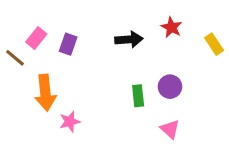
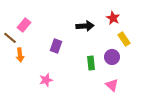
purple rectangle: (68, 44) -> (56, 46), moved
yellow rectangle: (214, 44) -> (124, 39), moved
orange arrow: (45, 93) -> (20, 55), moved, size x0.6

